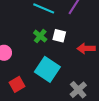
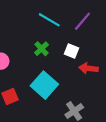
white square: (59, 36) -> (71, 51), moved

